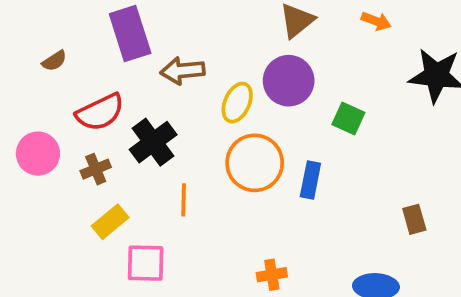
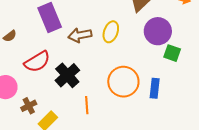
purple circle: (289, 81) -> (158, 31), moved
yellow ellipse: (237, 103) -> (111, 32), moved
brown cross: (96, 169) -> (29, 106), moved

